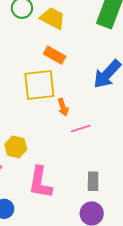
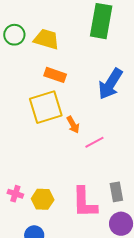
yellow hexagon: (16, 147) -> (43, 199), moved
pink L-shape: (40, 182) -> (85, 202), moved

